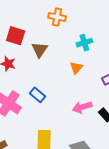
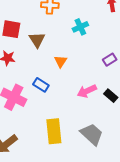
orange triangle: (76, 68) -> (61, 61), moved

